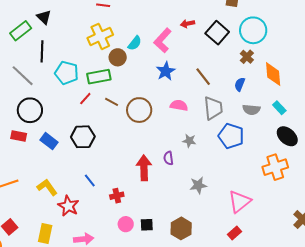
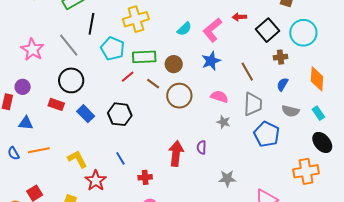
yellow cross: (100, 36) -> (136, 19), moved
brown circle: (118, 57) -> (174, 64), moved
brown cross: (247, 57) -> (281, 57), moved, turned 32
gray star: (189, 141) -> (223, 122), moved

